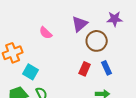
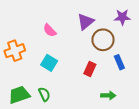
blue rectangle: (107, 68) -> (119, 62), moved
cyan square: (31, 72) -> (49, 63), moved

